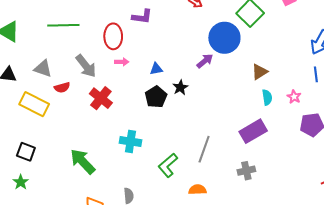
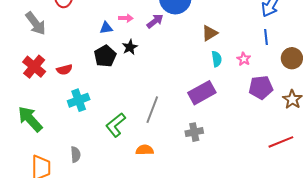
pink arrow: (122, 62) -> (126, 18), moved
red semicircle: (62, 87) -> (64, 70), moved
red cross: (101, 98) -> (34, 67), moved
cyan cross: (130, 142) -> (79, 100), turned -30

